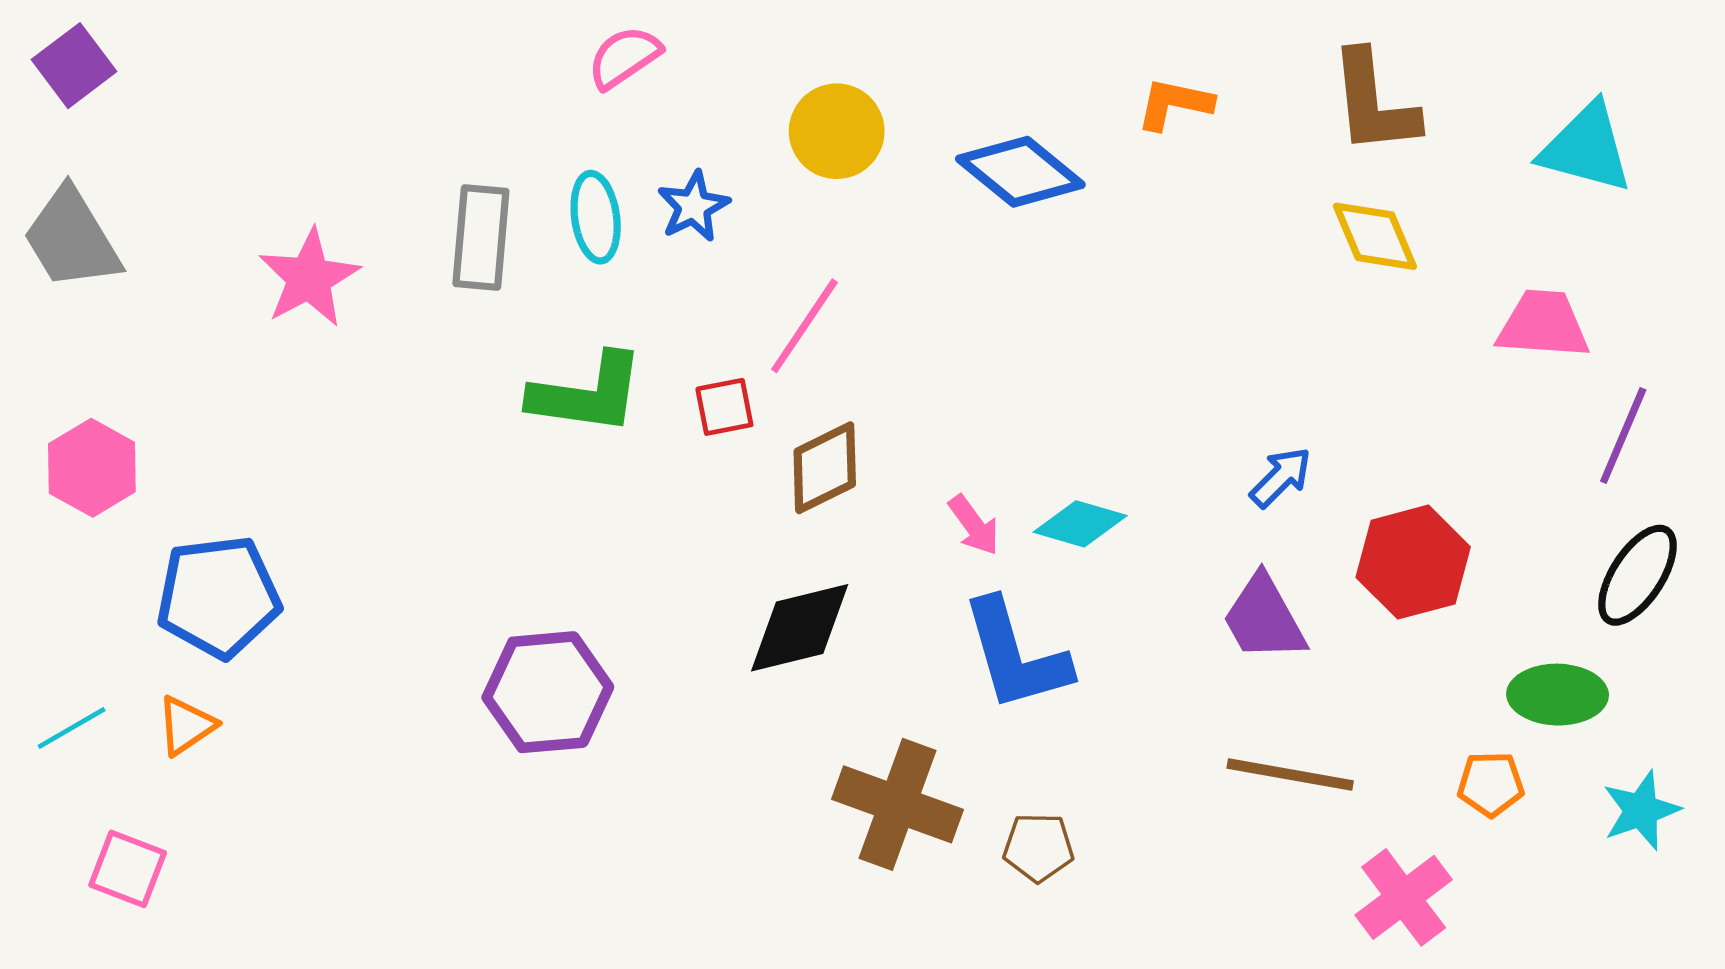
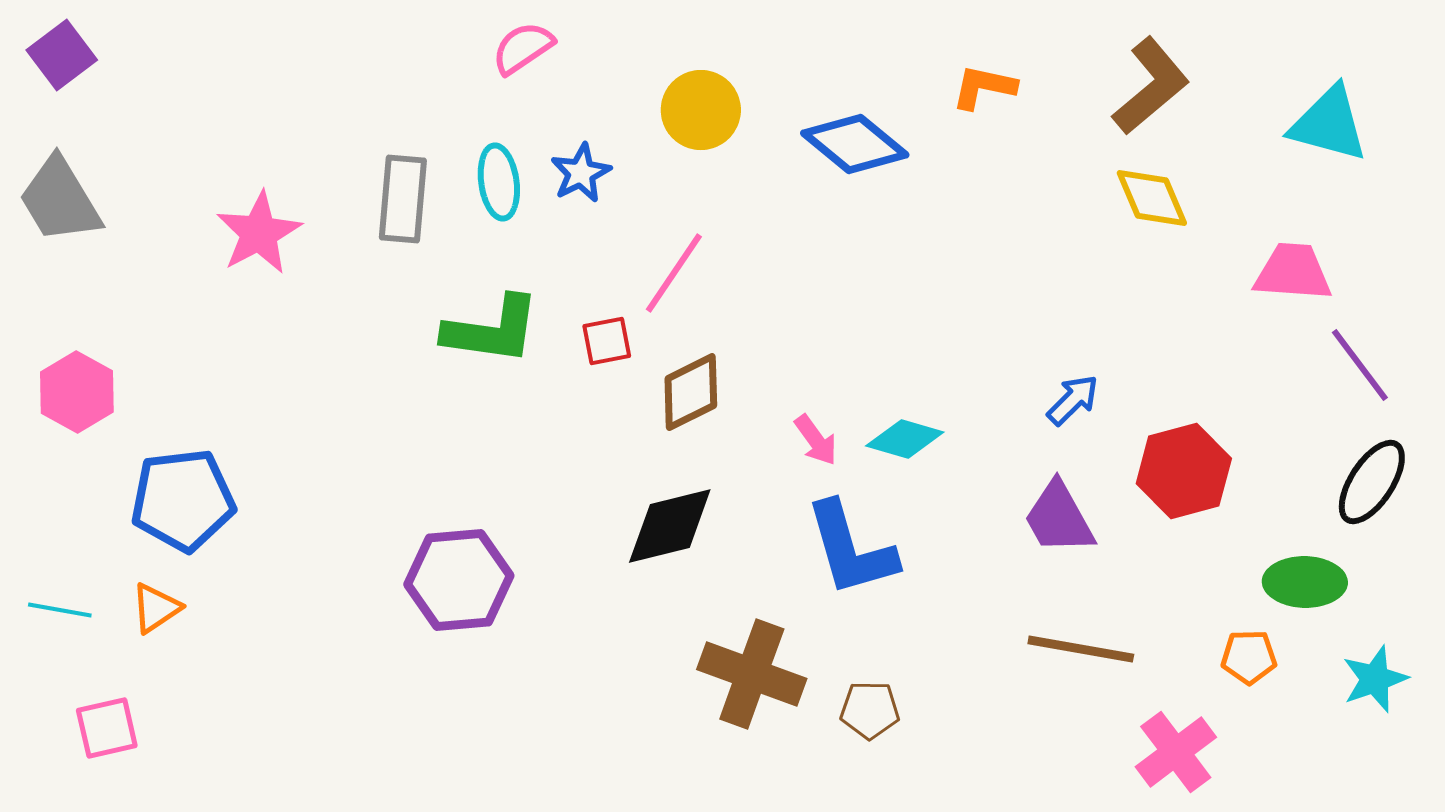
brown L-shape: (1374, 103) -> (1151, 86), turned -124
purple line: (1623, 436) -> (1360, 365), turned -60
cyan line: (72, 728) -> (60, 610), turned 40
pink square: (128, 869) -> (107, 728), turned -34

